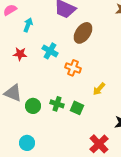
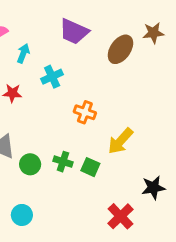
brown ellipse: (83, 33) -> (120, 49), moved
cyan cross: (50, 51) -> (52, 77), moved, turned 35
yellow arrow: (99, 89) -> (120, 141), size x1.5

